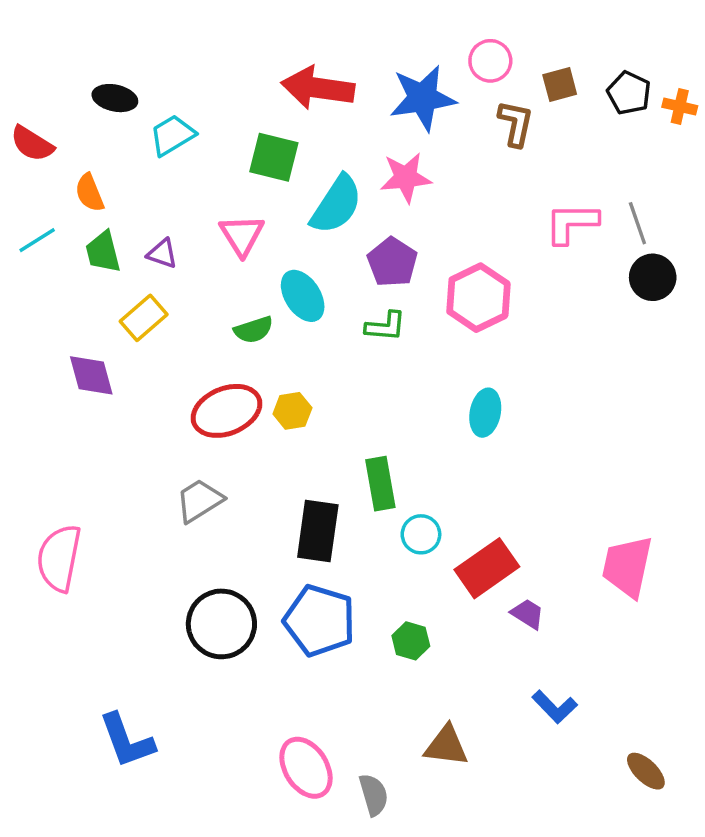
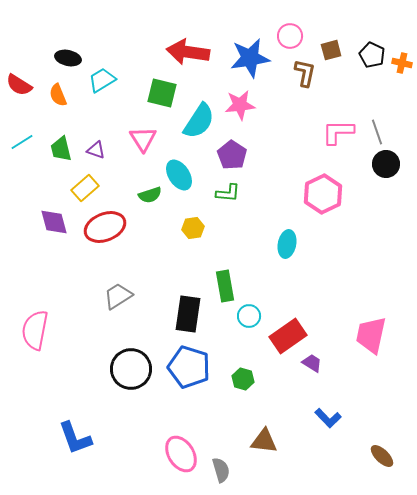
orange semicircle: (90, 193) -> (58, 95), moved
pink hexagon: (478, 298) -> (323, 194), moved
red ellipse: (227, 411) -> (105, 227), moved
yellow hexagon: (292, 411) -> (193, 228), moved

